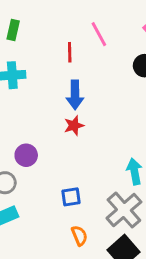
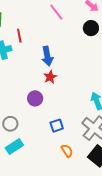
red line: (70, 52) -> (19, 36), moved
purple circle: (26, 155) -> (35, 98), moved

